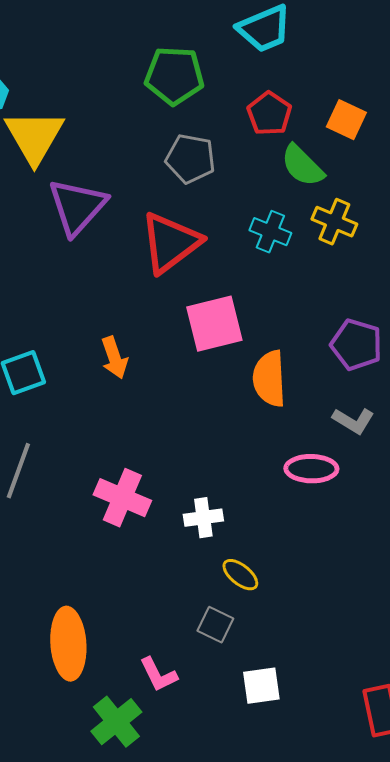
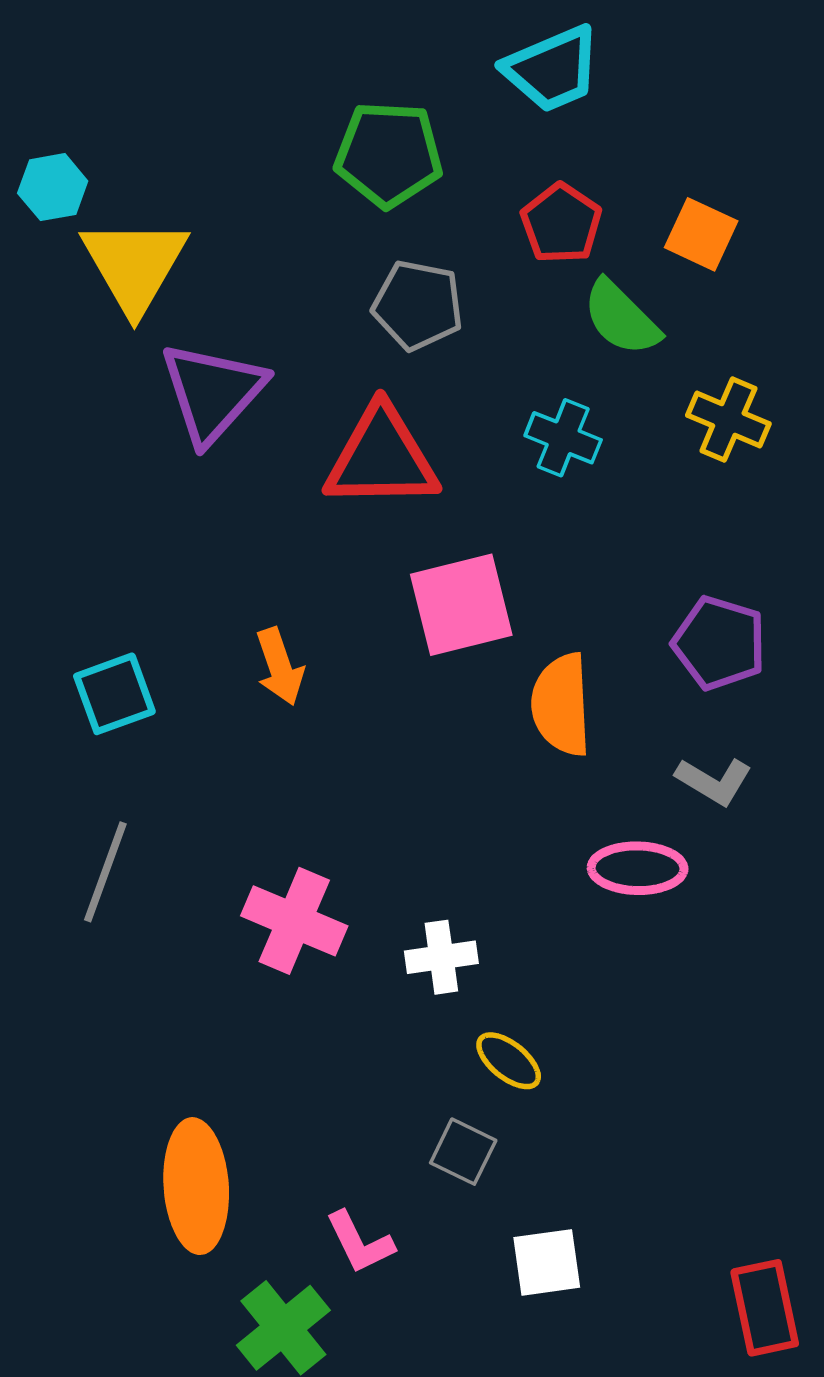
yellow cross: (334, 222) -> (728, 420), moved
red triangle: (170, 243) -> (381, 458), turned 36

